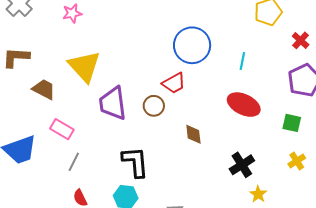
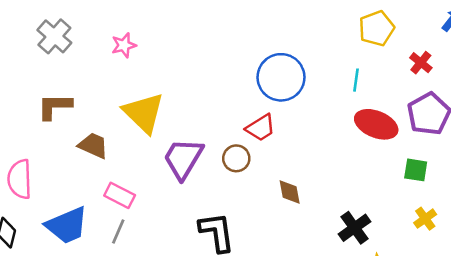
cyan line: (242, 61) -> (356, 80), moved
purple trapezoid: (113, 103) -> (183, 158), turned 42
red ellipse: (244, 105) -> (376, 124), moved
gray line: (74, 162) -> (118, 232), moved

